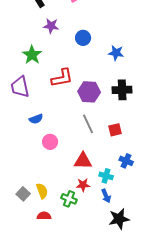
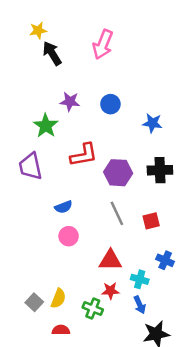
purple star: (51, 26) -> (70, 102), moved
blue semicircle: (36, 119) -> (63, 207), moved
yellow semicircle: (42, 191) -> (58, 298), turned 42

